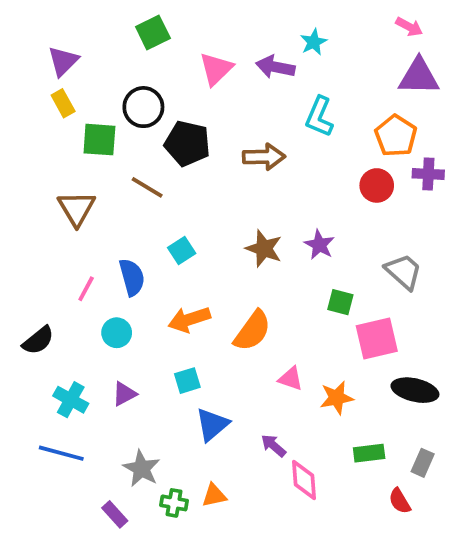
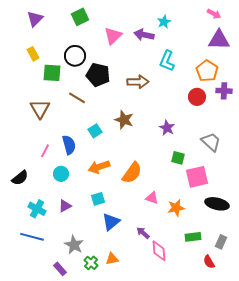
purple triangle: (63, 61) -> (35, 19), moved
brown star: (264, 249) -> (124, 120), moved
green cross: (174, 503) -> (91, 263), turned 32

